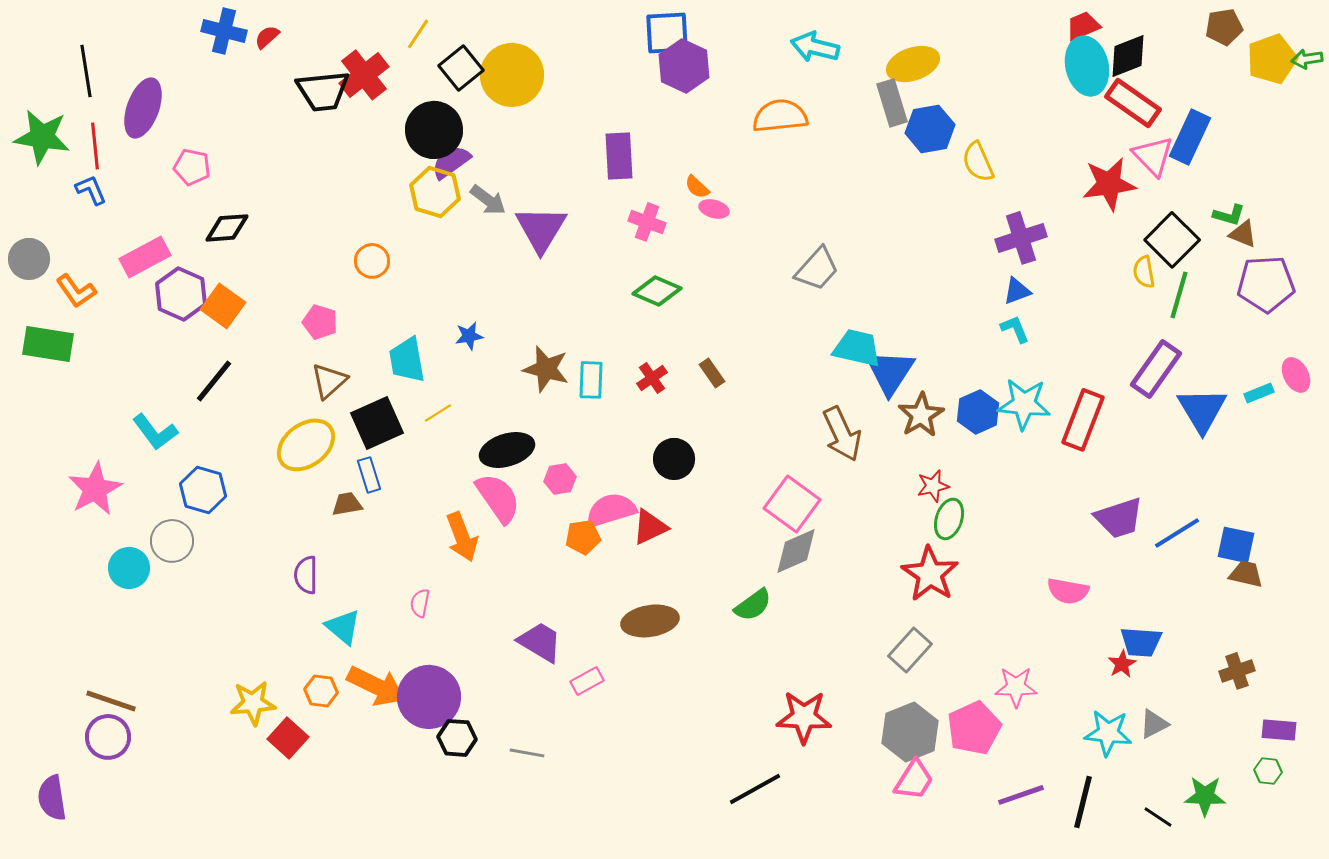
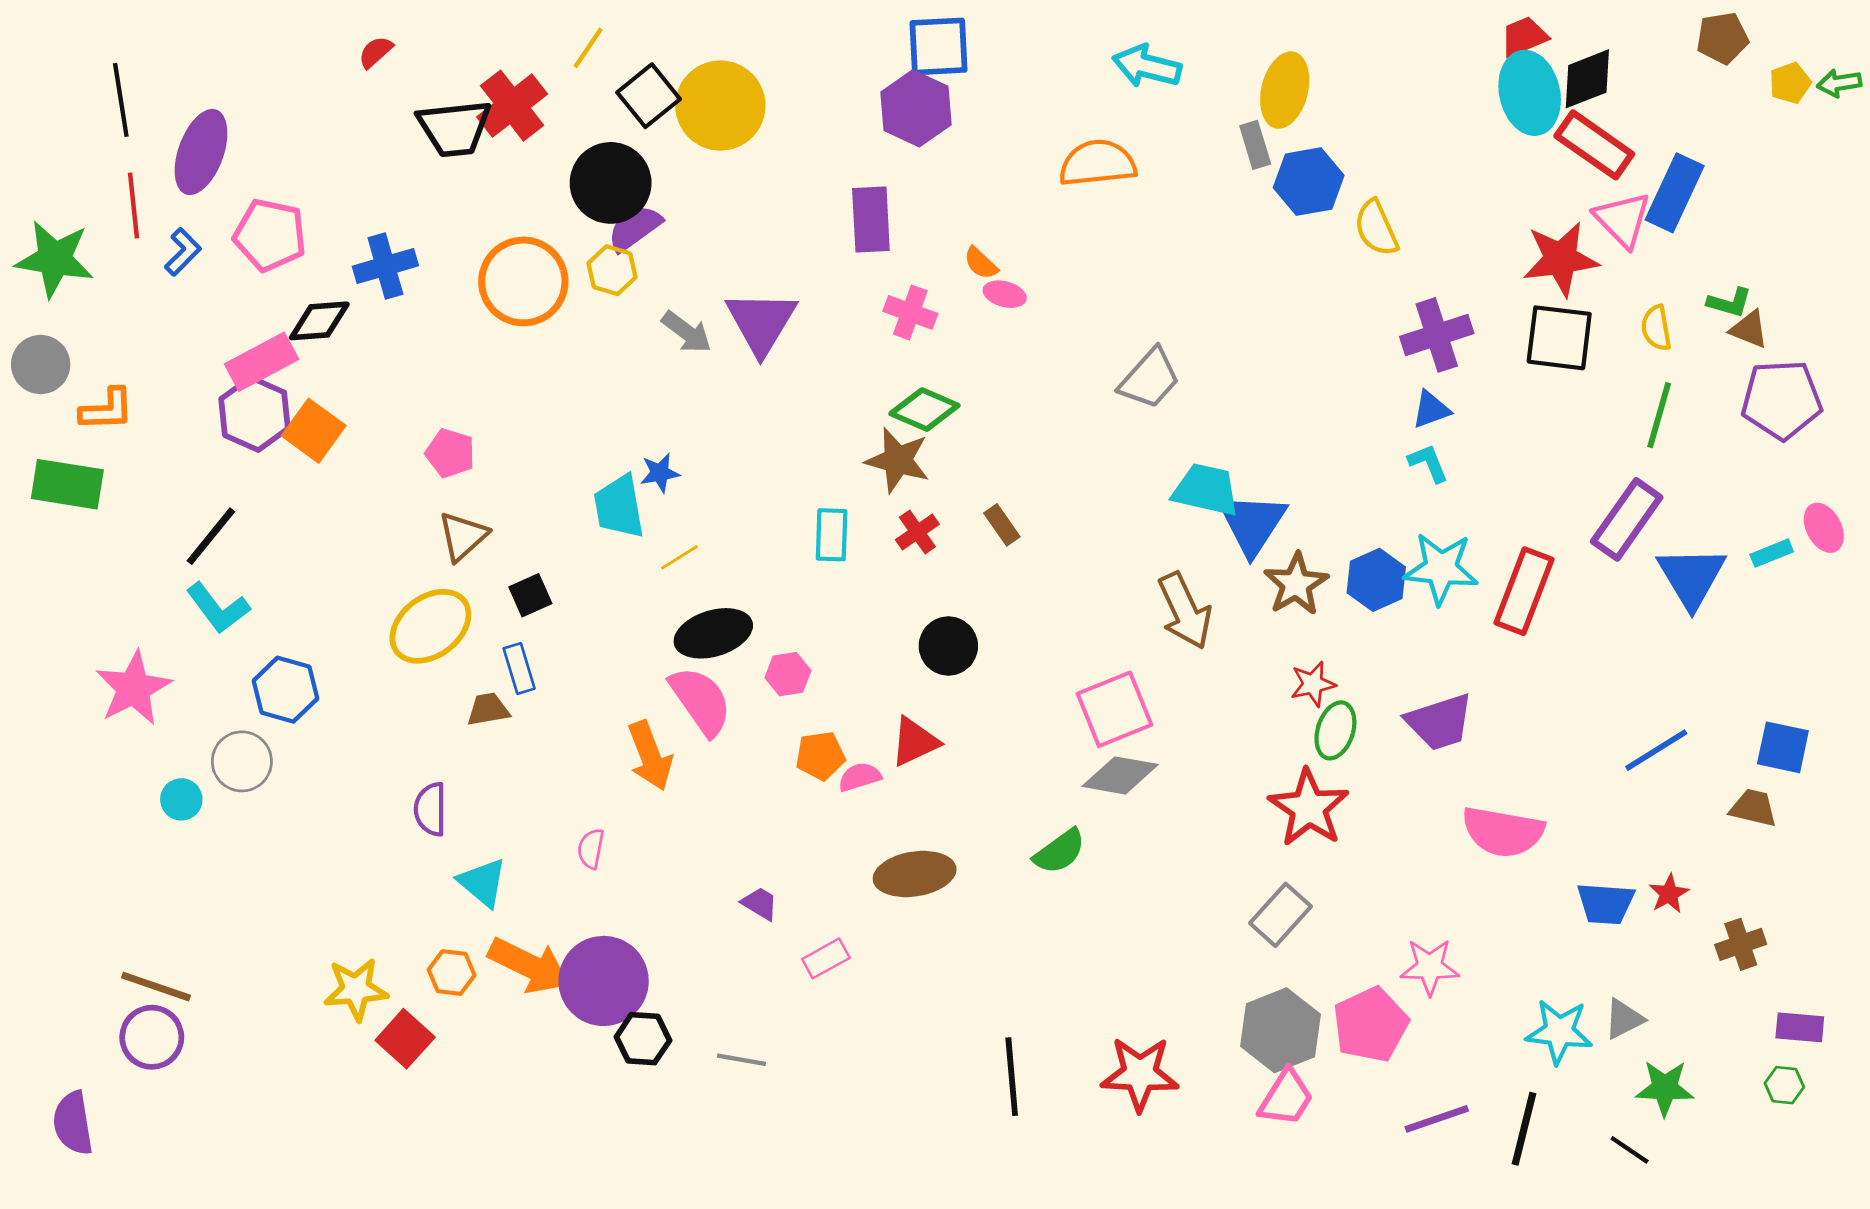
blue cross: (224, 31) -> (385, 266), moved, turned -30
yellow pentagon: (1272, 59) -> (1790, 83), size x0.6
yellow ellipse: (913, 64) -> (1285, 90), turned -57
purple hexagon: (684, 66) -> (916, 108), moved
gray rectangle: (892, 103) -> (1255, 145), size x0.7
green star: (42, 137) -> (55, 259), moved
pink pentagon: (192, 167) -> (270, 235), size x1.4
blue L-shape: (91, 190) -> (183, 252), moved, turned 68
yellow hexagon: (435, 192) -> (612, 270), size x0.7
gray arrow: (488, 200) -> (687, 332), moved
black square: (1172, 240) -> (1559, 338), moved, turned -38
pink rectangle: (145, 257) -> (262, 362), moved
orange circle: (372, 261) -> (523, 281), moved, size x1.8
yellow semicircle: (1144, 272) -> (1656, 328), moved
orange L-shape: (76, 291) -> (107, 410), turned -57
cyan trapezoid: (407, 360) -> (619, 507), moved
brown star: (546, 369) -> (898, 460), moved
black line: (214, 381) -> (211, 536), moved
yellow line: (438, 413) -> (680, 557), moved
black square: (377, 423) -> (530, 595), size x0.6
pink square: (792, 504) -> (1114, 709), turned 32
pink semicircle: (611, 510) -> (860, 777), moved, size x0.6
purple trapezoid: (1119, 518) -> (1440, 722), moved
blue square: (1236, 545) -> (1783, 747), moved
gray diamond: (796, 551) -> (1120, 775), turned 34
cyan circle: (129, 568) -> (181, 799), size x0.7
pink semicircle: (1068, 591) -> (1503, 832), size x1.4
purple trapezoid: (540, 642) -> (760, 904), size x0.6
red star: (1122, 664) -> (1669, 894), moved
red star: (804, 717) -> (1140, 1074), moved
black line: (755, 789) -> (1012, 1077), moved, turned -66
green star: (1205, 796) -> (1665, 1088), moved

